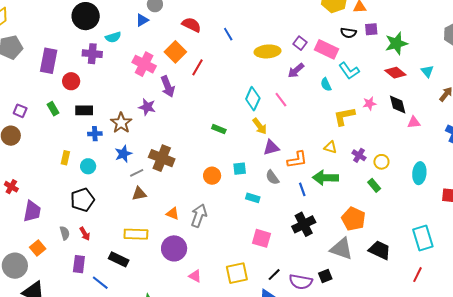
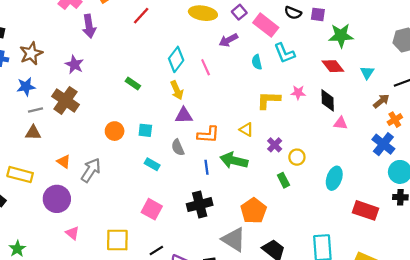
red line: (197, 67) -> (141, 16), moved
purple star: (147, 107) -> (74, 65), moved

